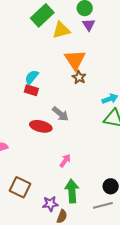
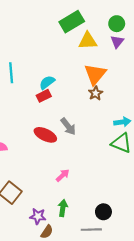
red rectangle: (31, 90) -> (44, 96), turned -56
green arrow: (72, 191) -> (63, 208), size x0.7

